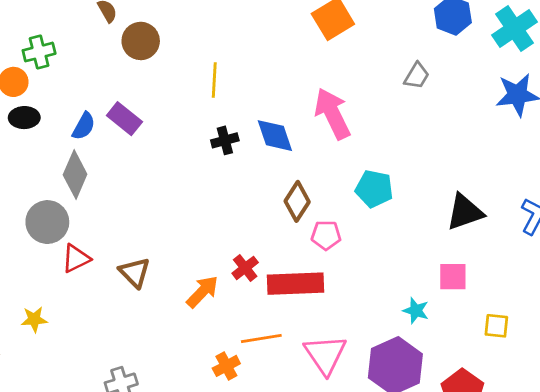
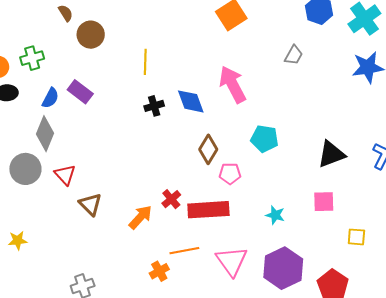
green cross: (39, 52) -> (32, 58), moved
red triangle: (76, 258) -> (65, 175), moved, turned -45
cyan star: (416, 311) -> (275, 215), moved

